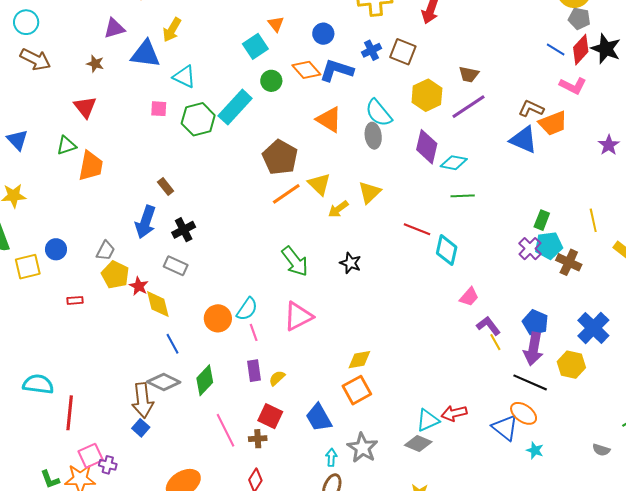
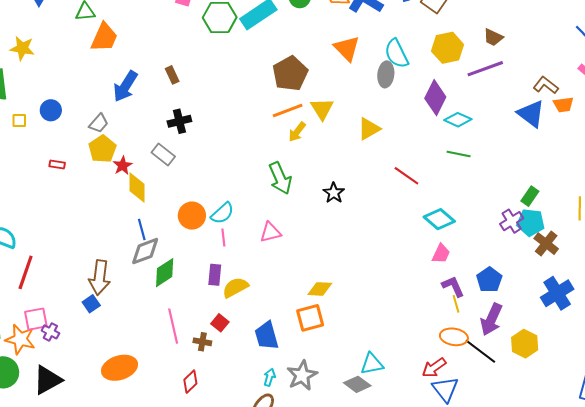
orange trapezoid: (553, 123) -> (563, 105), size x0.7
yellow arrow: (338, 209) -> (297, 132), moved, turned -30
blue arrow: (145, 222) -> (125, 86), moved
cyan diamond: (447, 250) -> (439, 219), moved, turned -76
yellow square: (28, 267) -> (19, 120), size x0.6
pink trapezoid: (469, 297) -> (441, 254), turned -30
pink triangle: (298, 316) -> (270, 232), size x0.7
blue pentagon: (535, 322) -> (489, 280), moved
blue cross: (593, 328) -> (557, 293), moved
yellow semicircle: (277, 378) -> (235, 287), size x1.5
gray diamond: (164, 382) -> (145, 251), moved, turned -60
red arrow: (454, 413) -> (434, 368), moved, turned -35
orange ellipse: (524, 413) -> (454, 337), moved, turned -40
red square: (270, 416) -> (220, 323), size x0.7

